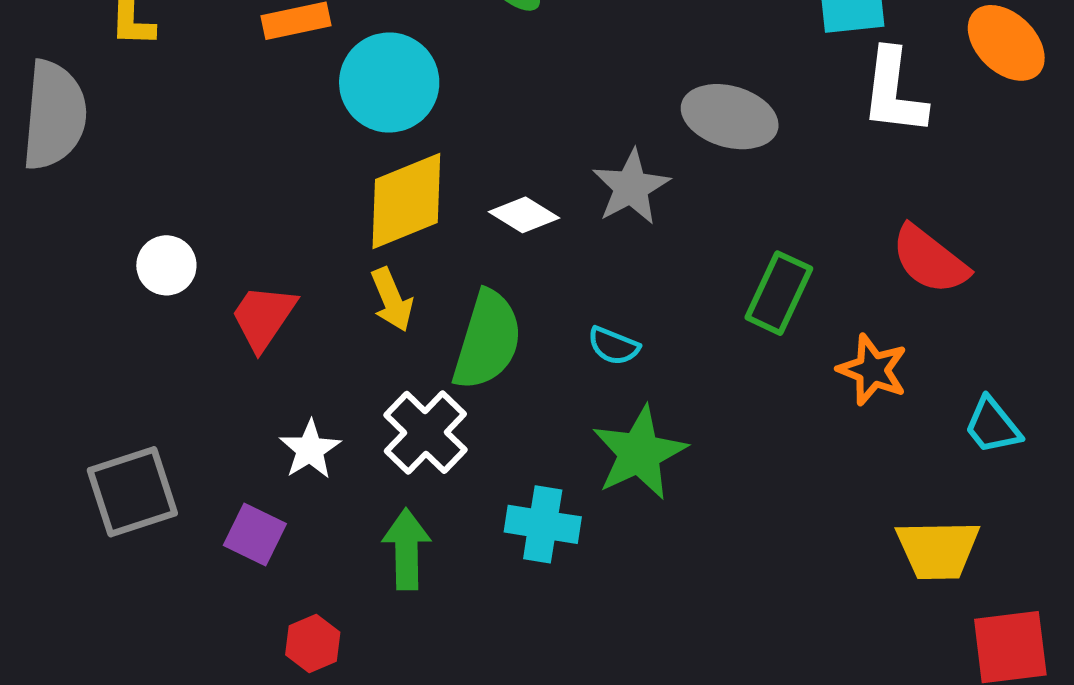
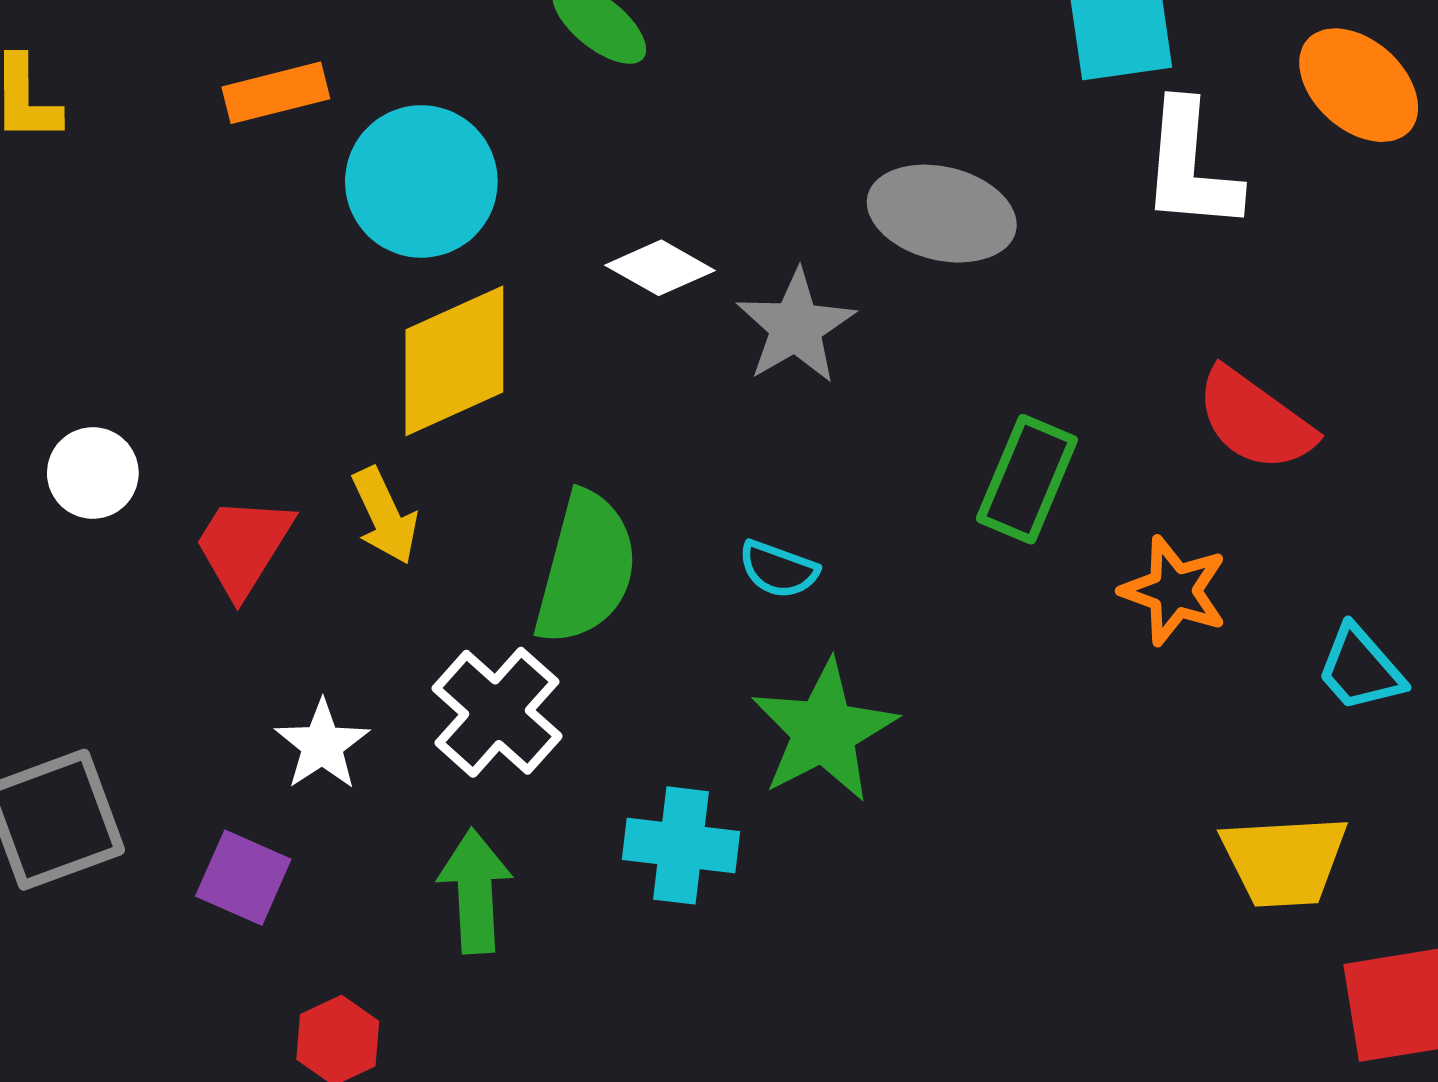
white diamond: (524, 215) -> (660, 268), moved
yellow arrow: (392, 300) -> (385, 516), moved

